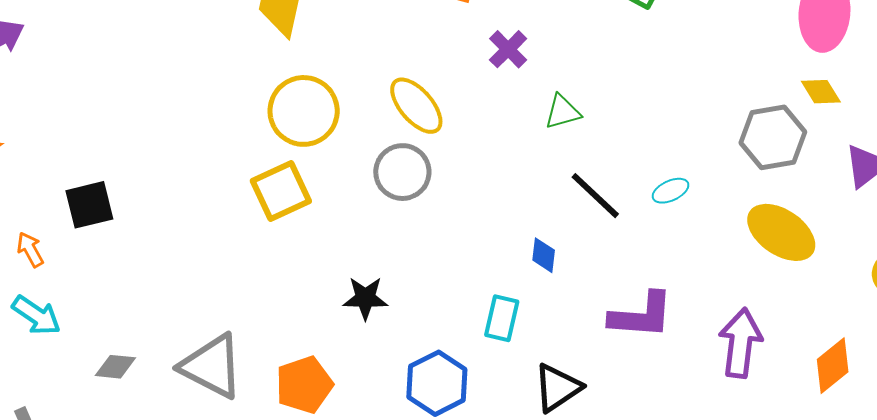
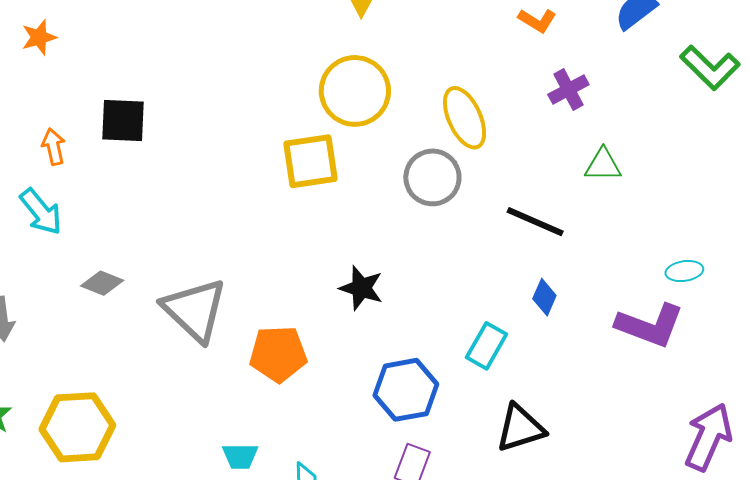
black line: (595, 196) -> (535, 222), moved, turned -36
purple L-shape: (641, 315) -> (650, 325), moved

